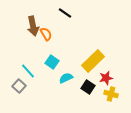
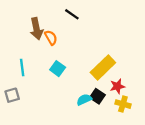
cyan line: (28, 71) -> (22, 67), moved, turned 35
cyan semicircle: (66, 78) -> (84, 100), moved
gray square: (19, 86) -> (12, 95), moved, turned 32

